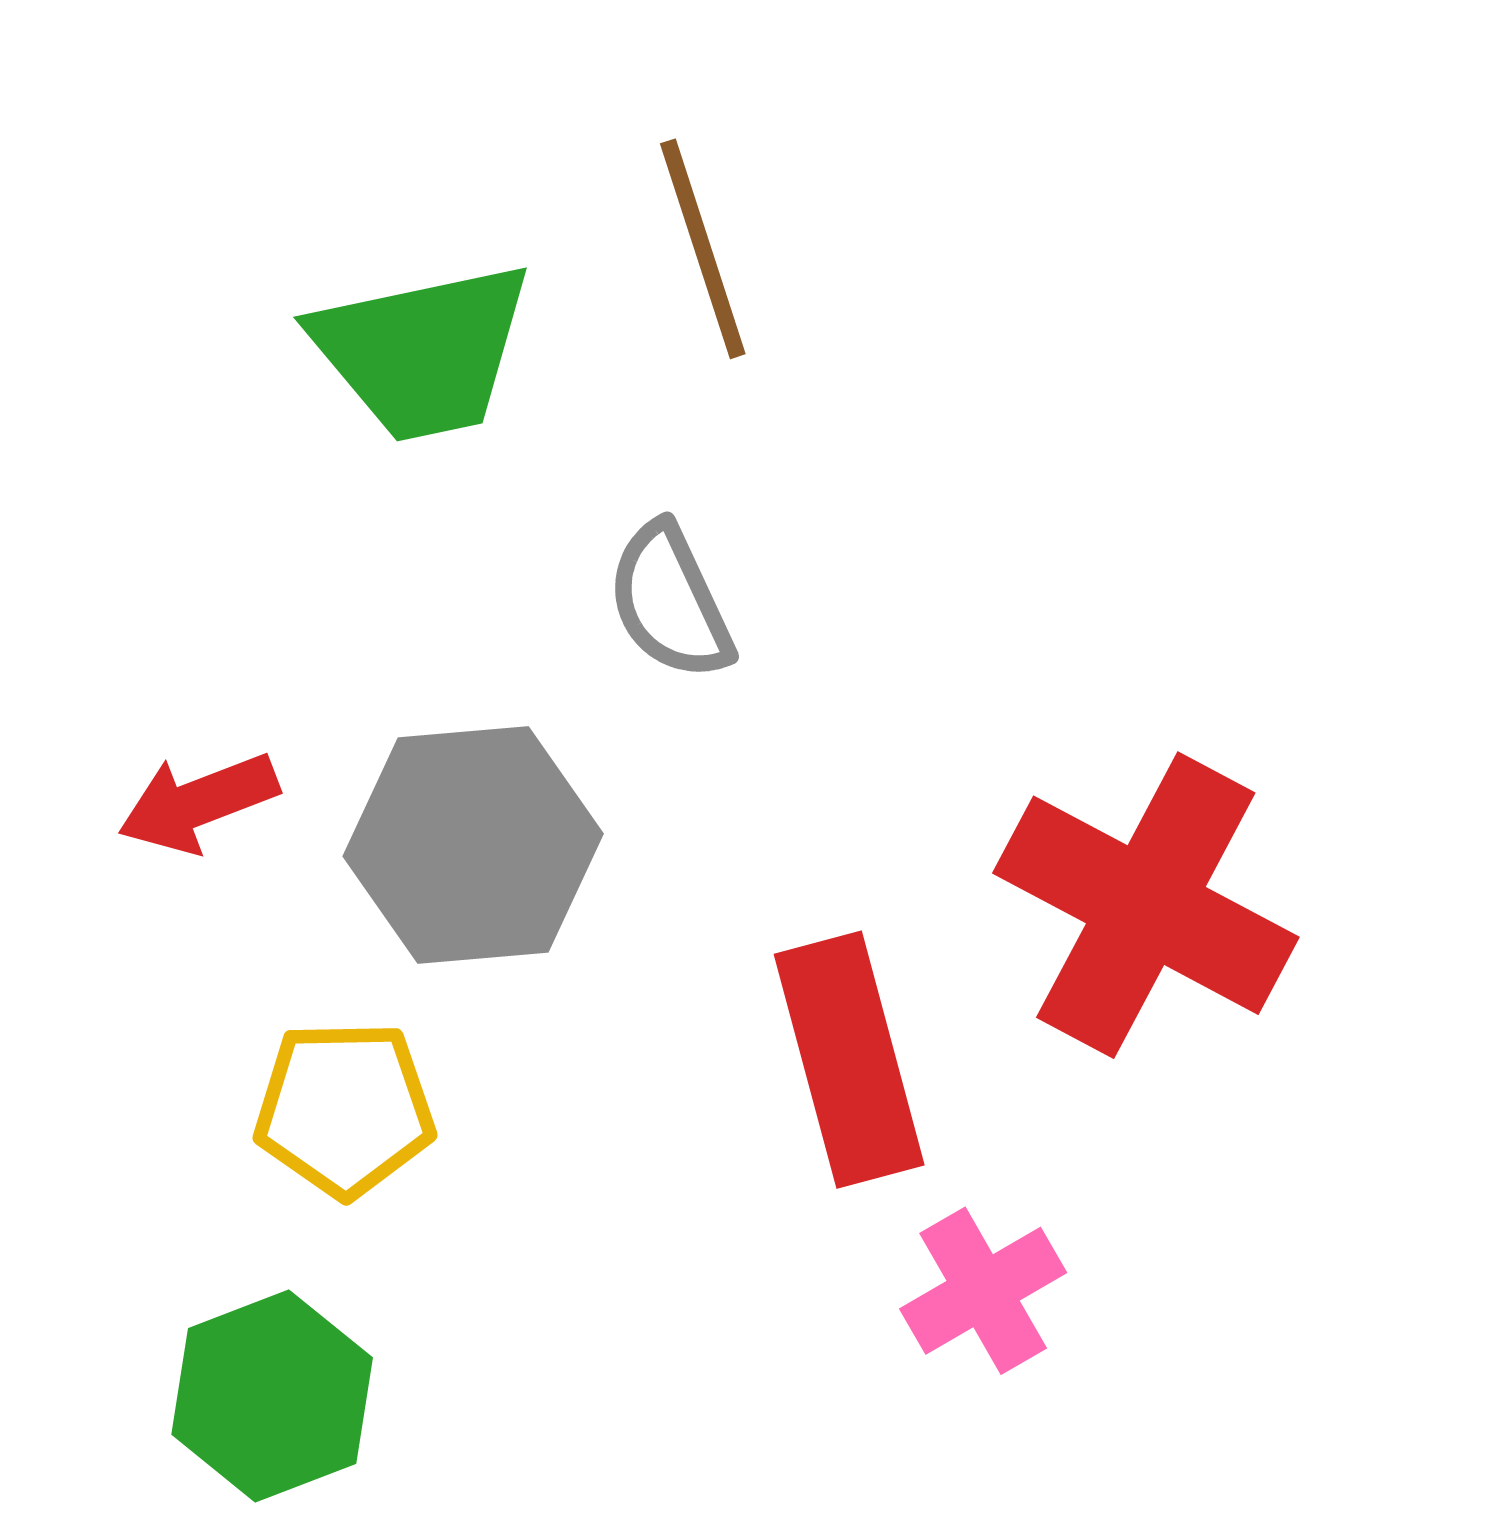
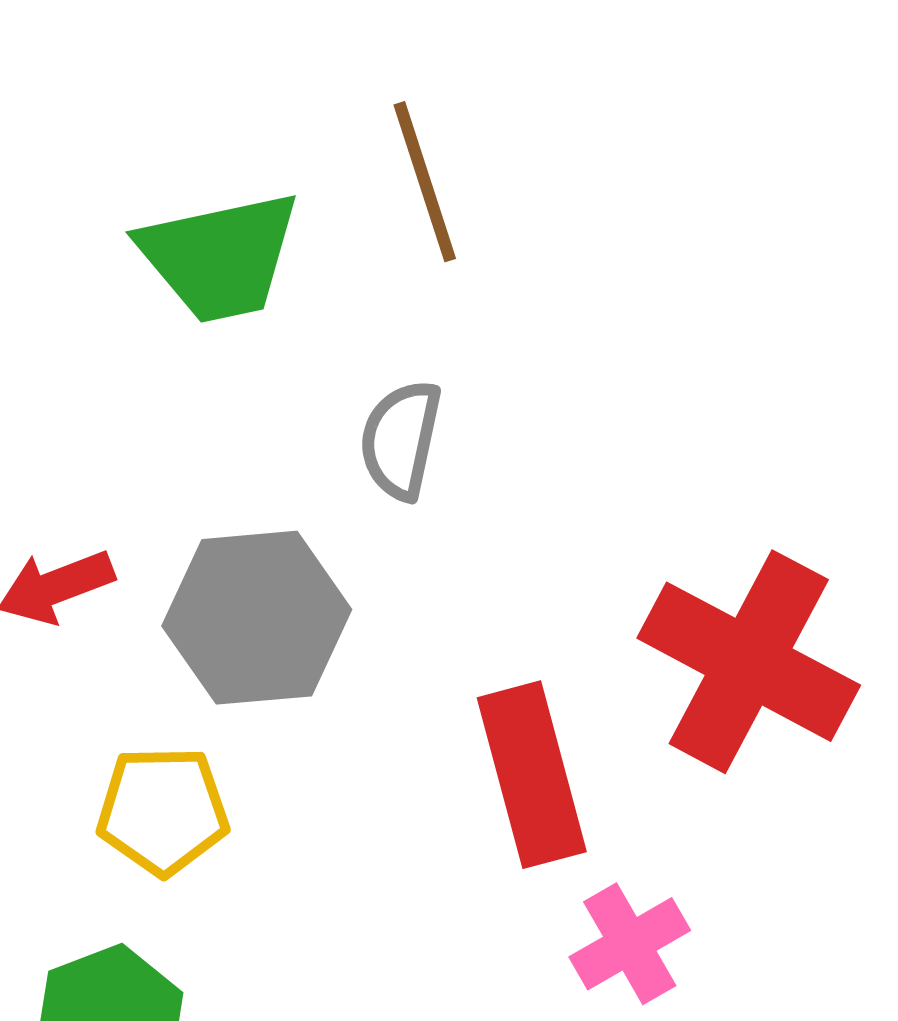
gray semicircle: (670, 602) -> (401, 440), turned 37

